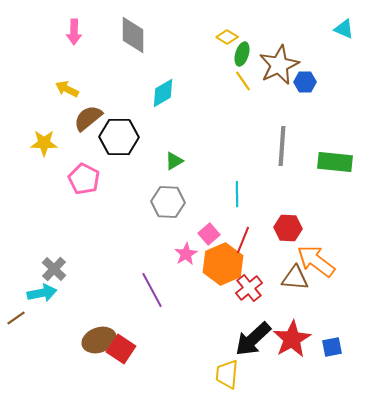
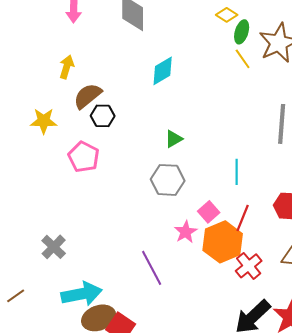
yellow arrow: (67, 89) -> (67, 67), turned 80
black hexagon: (119, 137) -> (103, 116), moved, size x0.6
cyan arrow: (42, 293) -> (82, 294), moved, size x1.4

